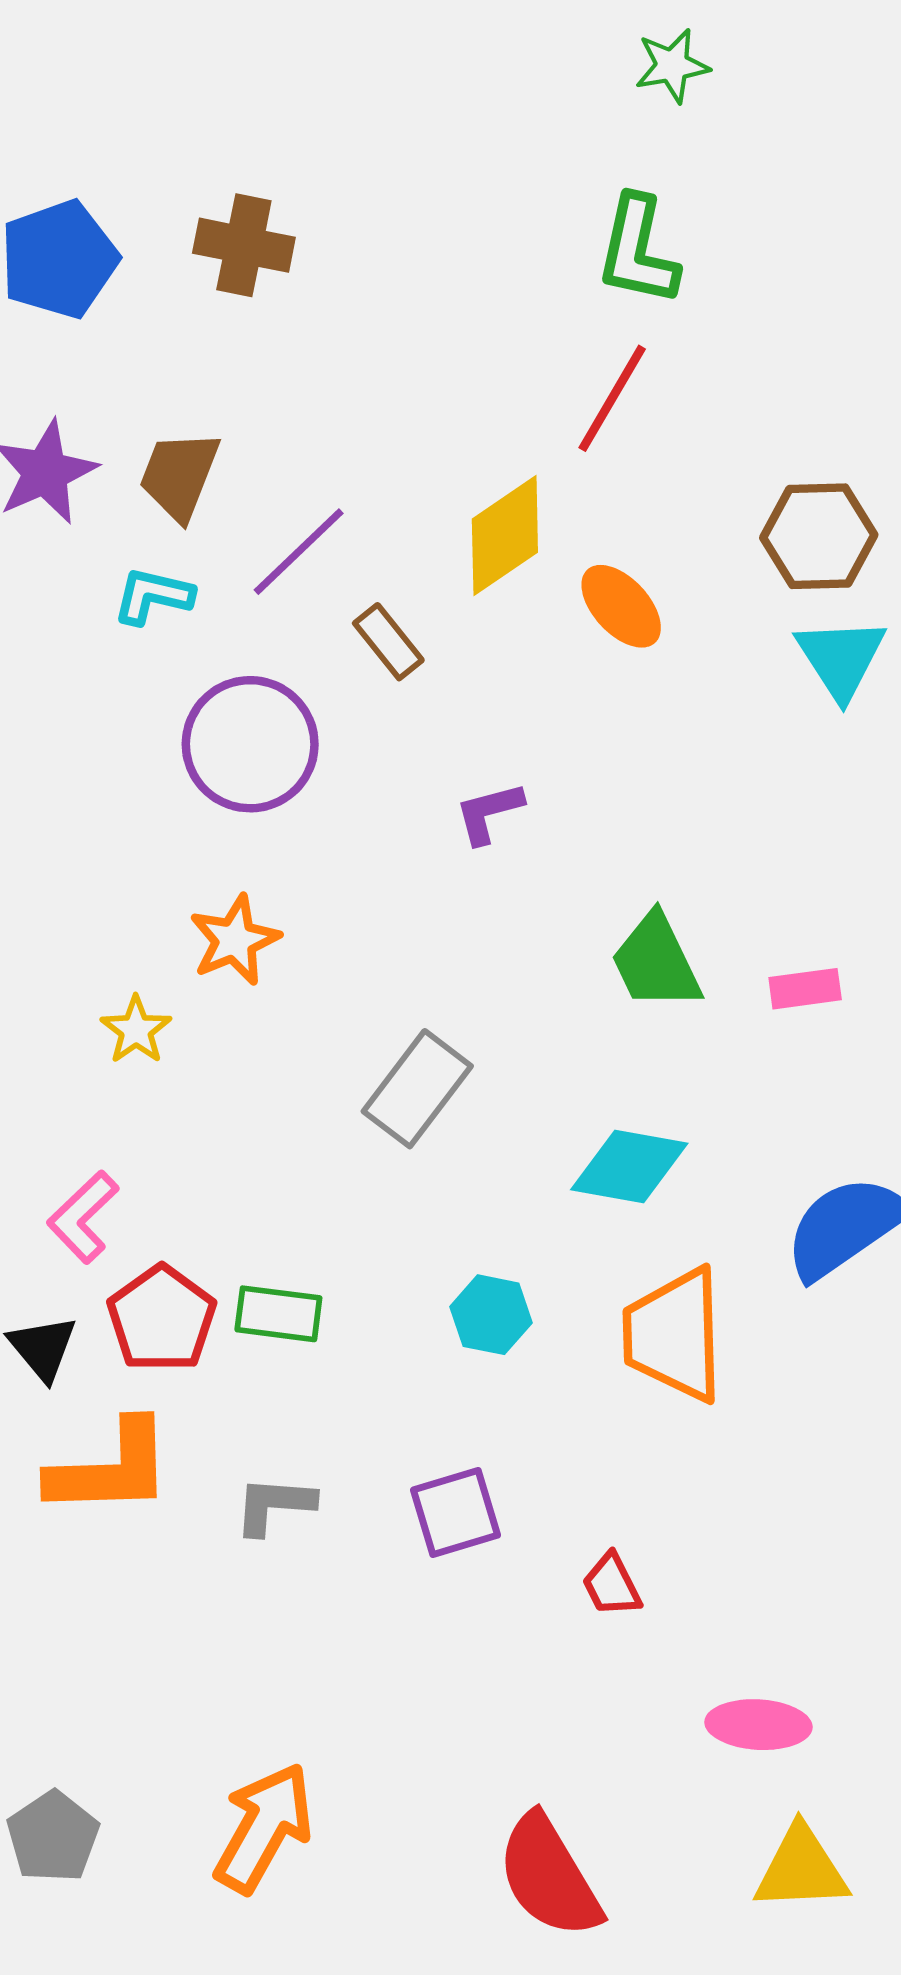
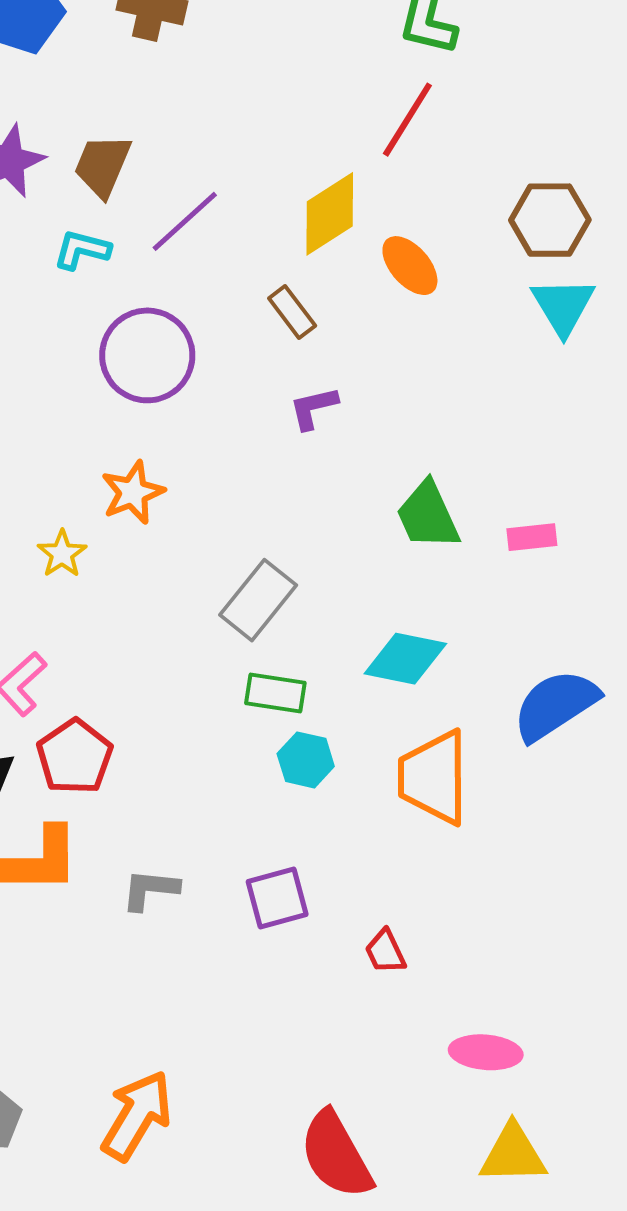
brown rectangle: (388, 642) -> (292, 312), moved
green rectangle: (278, 1314) -> (275, 693), moved

